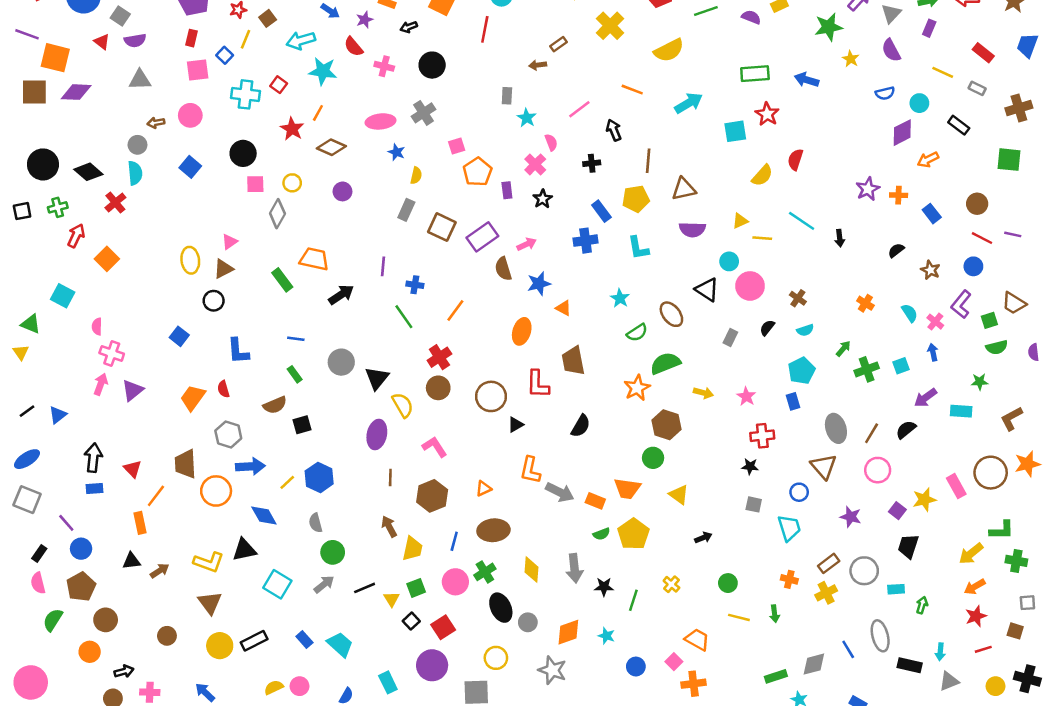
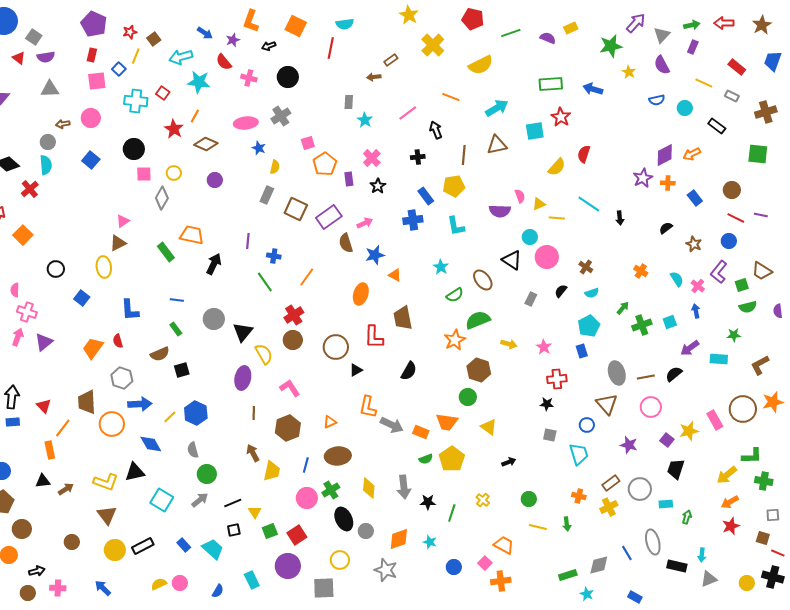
purple diamond: (902, 133) -> (665, 155), moved
pink semicircle: (551, 142) -> (520, 196), moved
brown triangle: (684, 189) -> (497, 145), moved
yellow ellipse: (190, 260) -> (104, 267), moved
black arrow: (341, 295) -> (214, 264), turned -30
black circle: (214, 301) -> (56, 269), moved
brown line: (872, 433) -> (646, 377), turned 48
green square: (416, 588) -> (270, 531), moved
black square: (411, 621) -> (234, 530), moved, turned 32
red line: (983, 649) -> (778, 553), moved, turned 40

